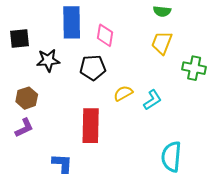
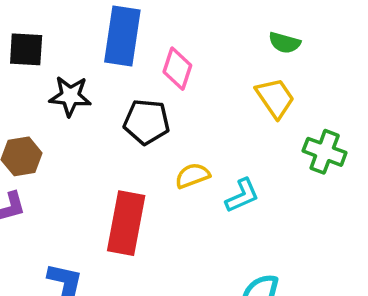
yellow trapezoid: (162, 43) -> (275, 98), turned 115

